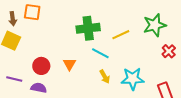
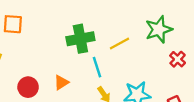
cyan line: (100, 53) -> (97, 67), turned 48
orange triangle: (69, 64) -> (61, 82), turned 32

